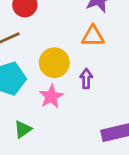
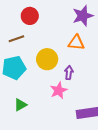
pink star: (51, 96) -> (59, 90), moved

